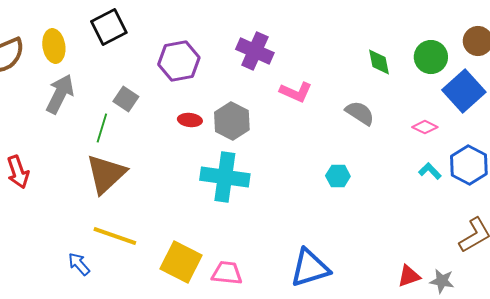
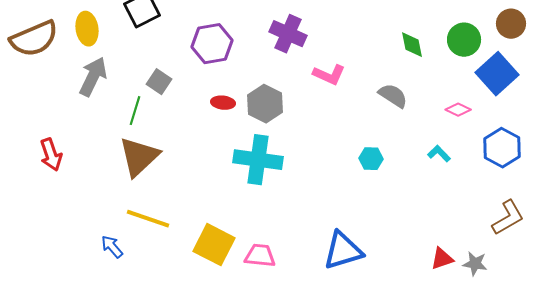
cyan L-shape: (430, 171) -> (439, 154), moved

